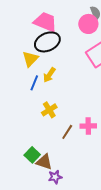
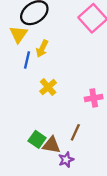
brown line: (67, 132) -> (75, 132), moved

